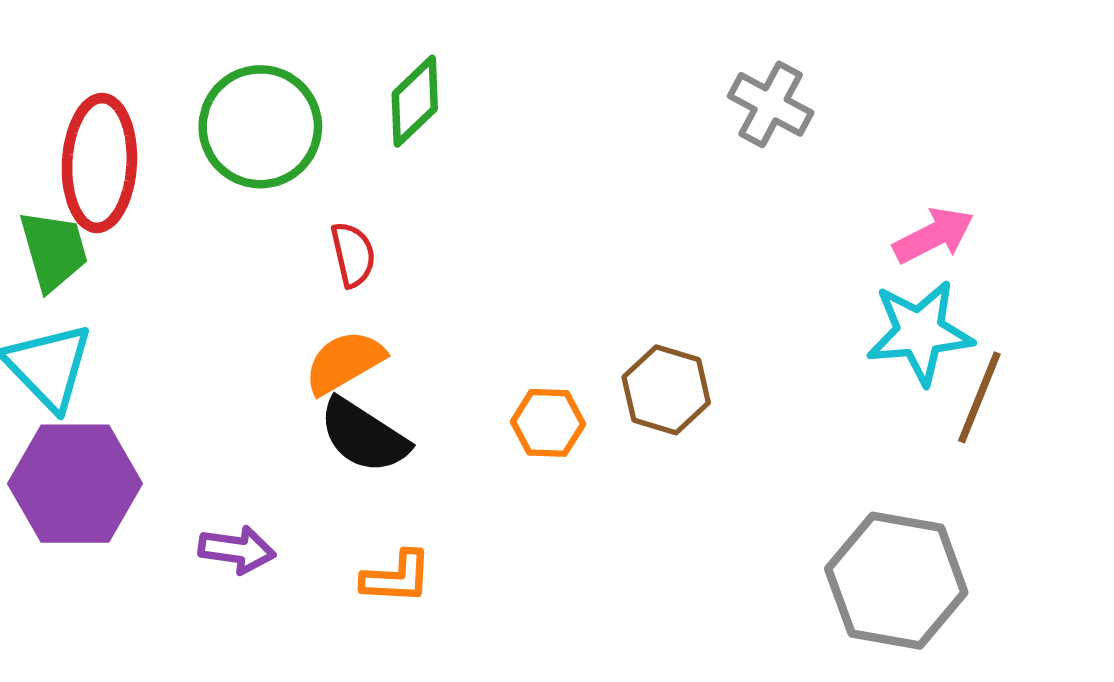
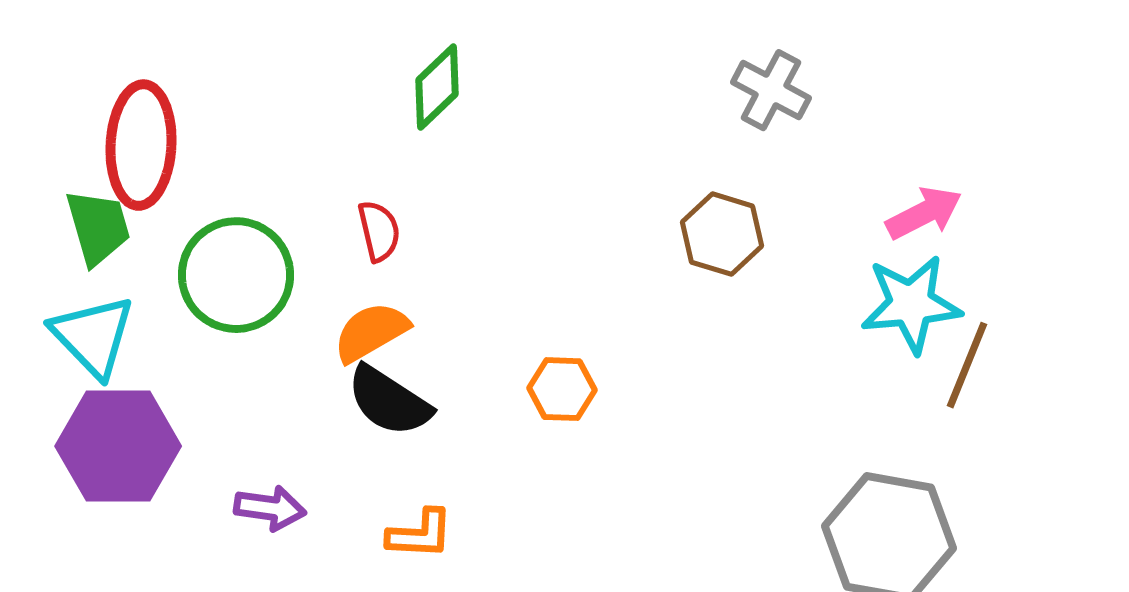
green circle: (260, 127) -> (236, 275), moved
brown hexagon: (666, 390) -> (722, 234), moved

